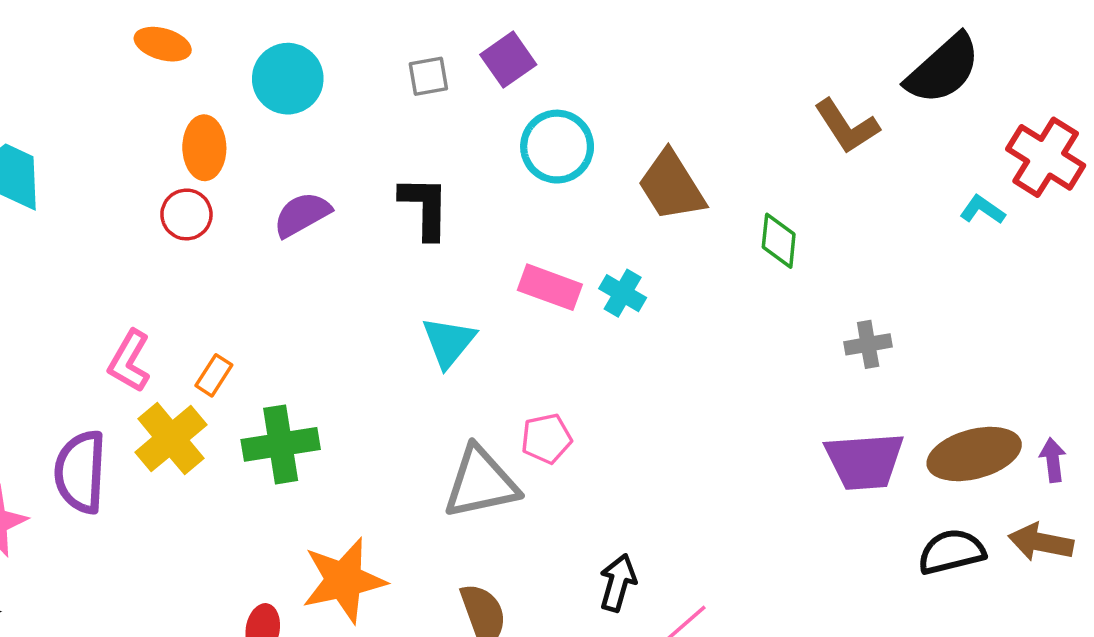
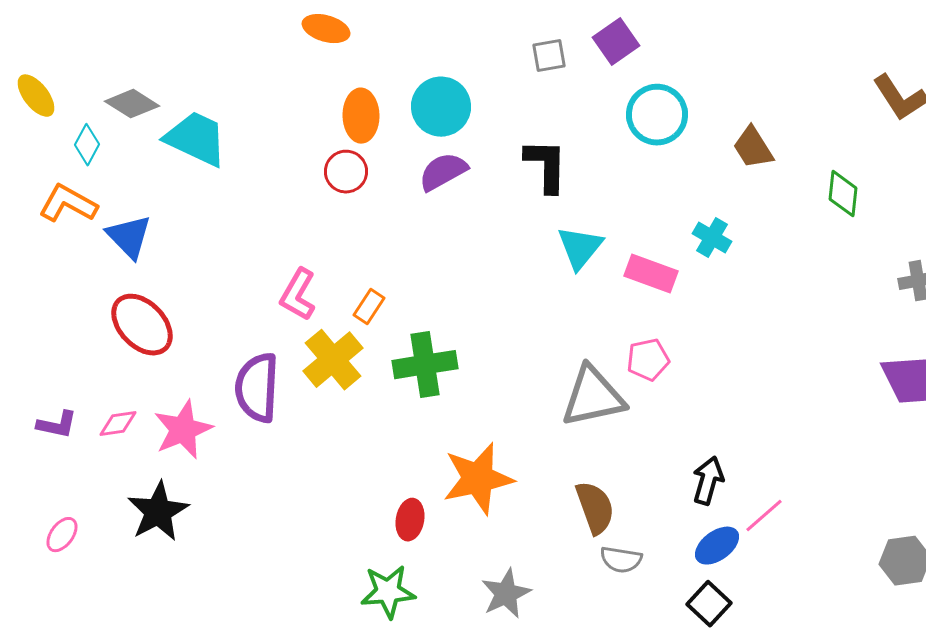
cyan circle: (288, 79) -> (441, 107), moved
brown trapezoid: (671, 186) -> (753, 148), size x0.7
pink rectangle: (550, 287) -> (651, 274), moved
cyan triangle: (449, 342) -> (580, 248), moved

